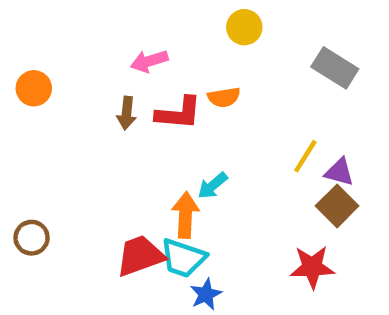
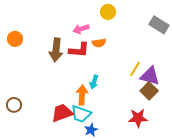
pink arrow: (149, 61) -> (81, 29), moved
gray rectangle: (335, 68) -> (159, 25), moved
brown arrow: (127, 113) -> (56, 50), size x1.6
purple triangle: (339, 172) -> (150, 76), size x1.5
cyan arrow: (213, 186) -> (94, 82), turned -32

